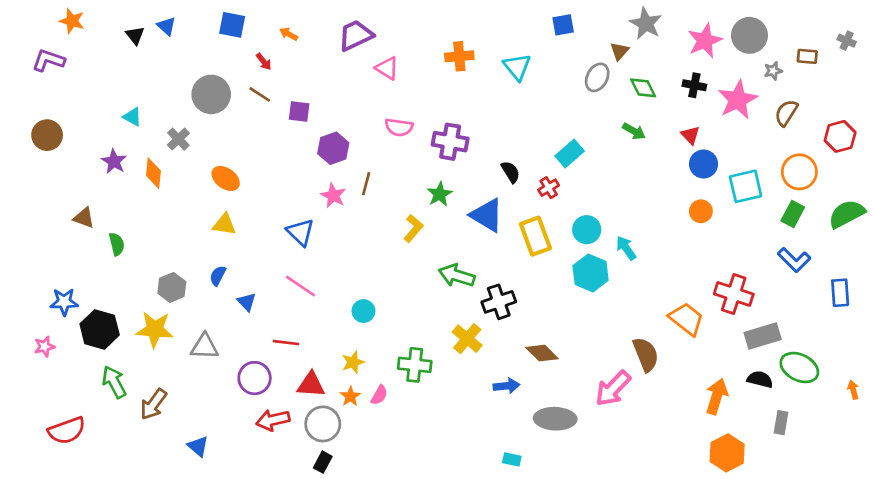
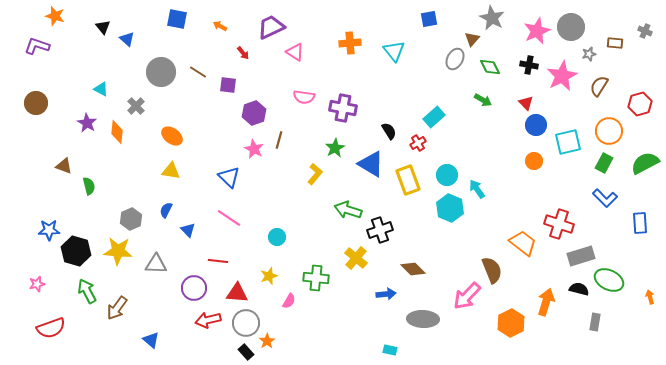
blue triangle: (167, 26) -> (127, 39), moved
red arrow: (264, 62) -> (243, 53), moved
pink star: (44, 347) -> (37, 284), moved
orange star: (350, 396) -> (267, 341), moved
orange hexagon: (727, 453) -> (511, 323), moved
black rectangle: (323, 462) -> (246, 352), turned -70

